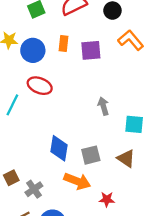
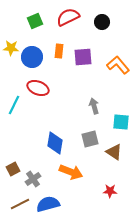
orange L-shape: (131, 40) -> (118, 65), moved
gray square: (91, 155) -> (90, 139), moved
red star: (107, 199) -> (110, 191), moved

